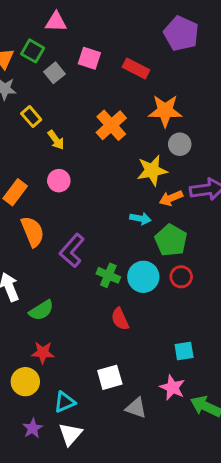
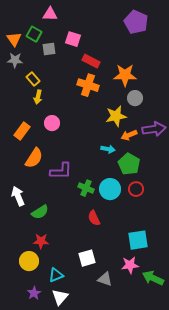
red rectangle: (136, 68) -> (91, 61), moved
gray square: (54, 73) -> (49, 49), turned 32
orange cross: (111, 125) -> (88, 85), turned -30
yellow arrow: (56, 140) -> (38, 97), moved, turned 48
orange semicircle: (33, 232) -> (34, 158), turned 55
purple L-shape: (72, 251) -> (61, 171), turned -130
cyan square: (184, 351) -> (138, 240), size x1.5
pink star: (172, 387) -> (130, 265), turned -30

